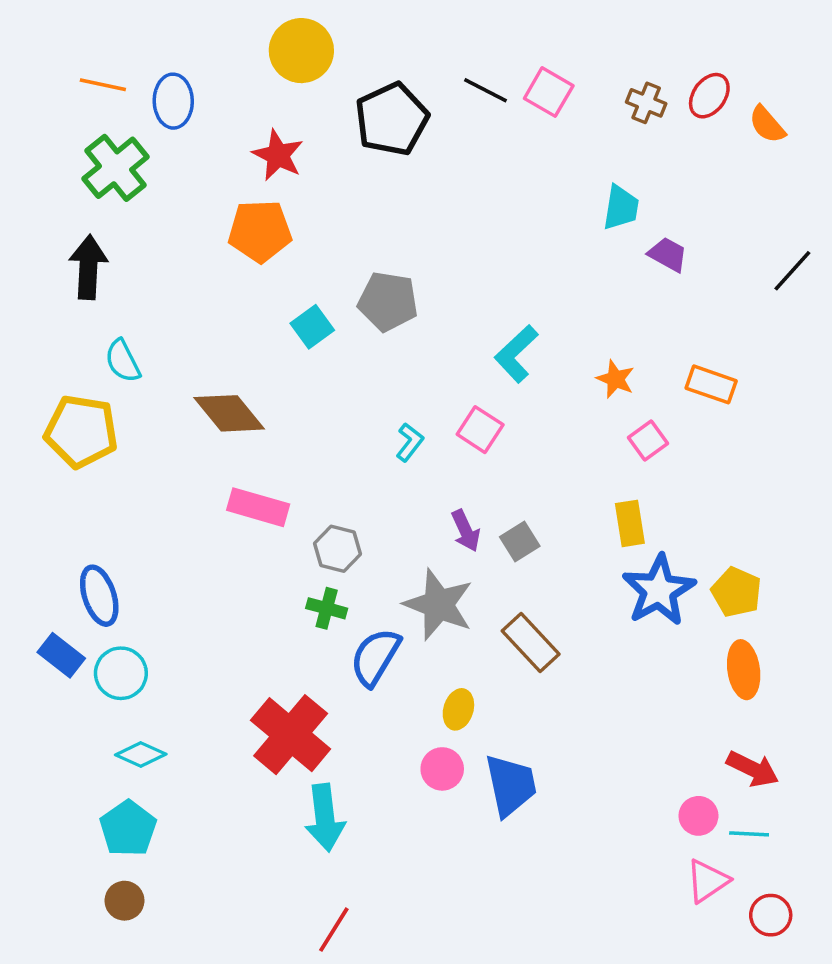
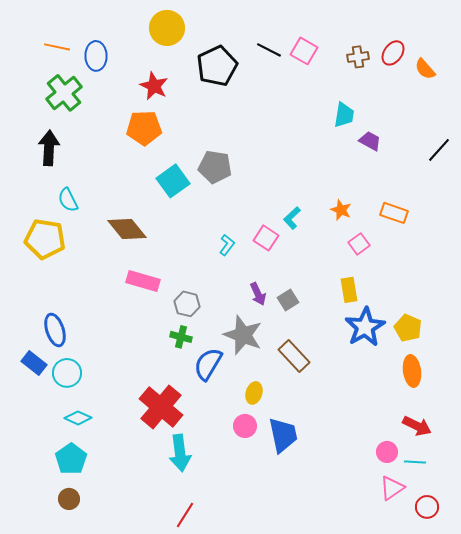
brown cross: (646, 103) -> (358, 57), turned -30
cyan square: (312, 327) -> (173, 181), size x1.4
cyan L-shape: (516, 354) -> (292, 218), moved, size x0.7

